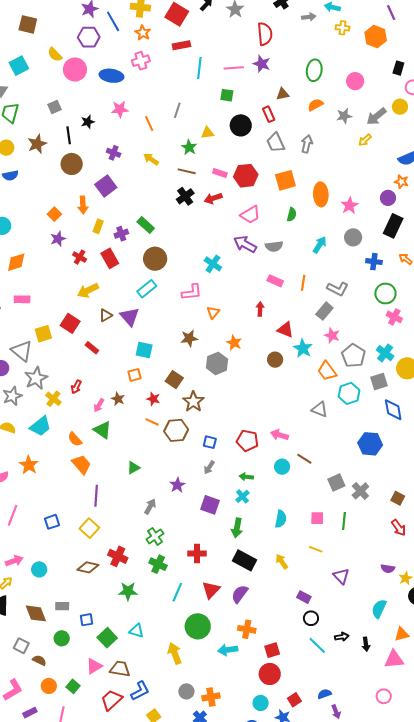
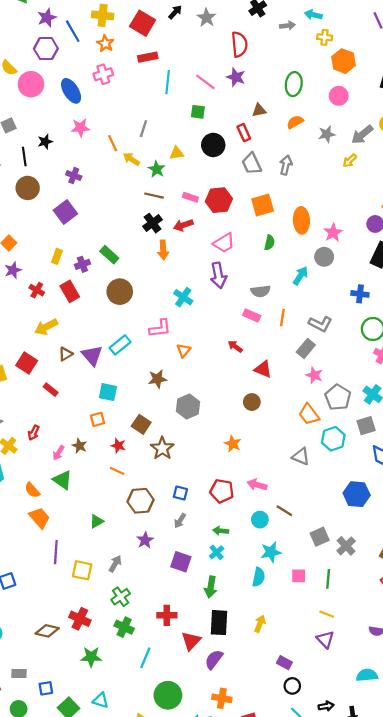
orange hexagon: (376, 37) -> (344, 61), moved
pink line: (234, 68) -> (205, 82), turned 42
blue ellipse: (111, 76) -> (71, 91), turned 50
yellow arrow: (151, 159) -> (131, 159), moved
orange arrow: (83, 205) -> (163, 250), moved
gray circle: (353, 237) -> (324, 257), moved
purple arrow: (245, 244) -> (218, 275), turned -130
gray semicircle: (274, 246) -> (261, 291), moved
cyan rectangle: (147, 289) -> (120, 345), moved
red arrow: (260, 309) -> (235, 346), turned -56
orange star: (234, 343) -> (233, 444), moved
cyan star: (303, 348) -> (271, 552), moved, turned 30
brown hexagon: (176, 430) -> (141, 501), moved
yellow square: (89, 528) -> (82, 570), moved, turned -30
yellow line: (316, 549) -> (327, 614), moved
black rectangle: (244, 560) -> (219, 623), turned 65
yellow arrow: (282, 562) -> (260, 624), turned 56
red triangle: (211, 590) -> (191, 641), moved
cyan semicircle: (379, 609) -> (367, 675), turned 60

